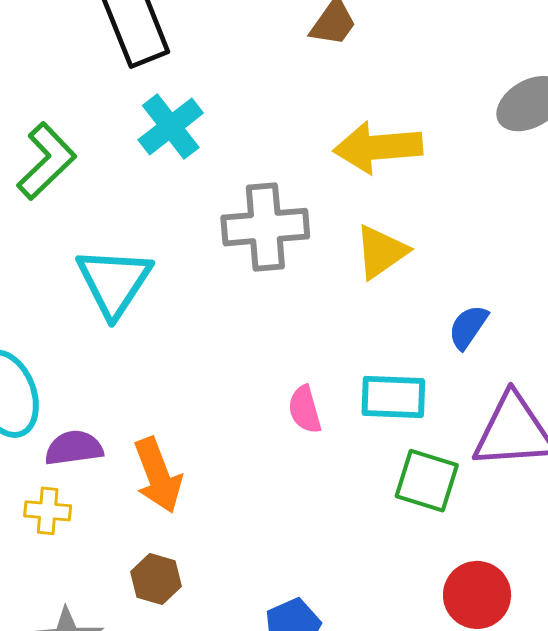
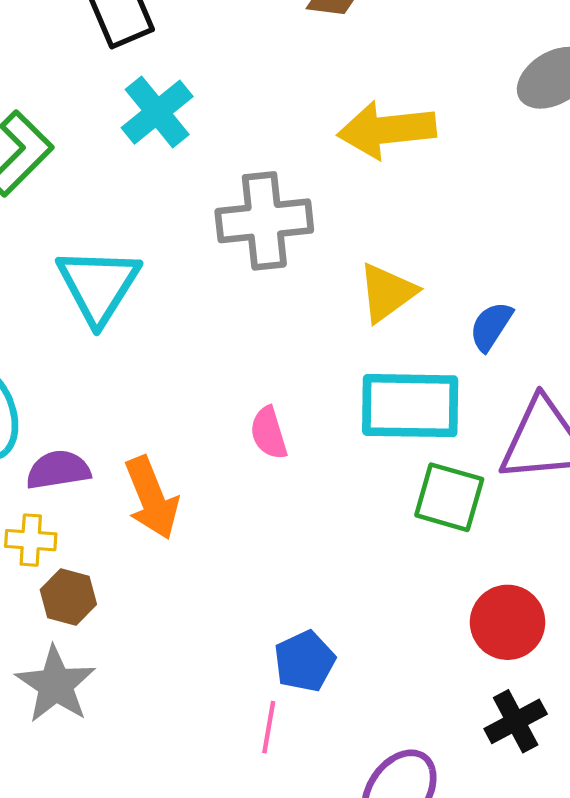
yellow triangle: (381, 252) -> (387, 293), moved
cyan rectangle: (393, 397) -> (410, 406), size x1.4
pink semicircle: (305, 409) -> (269, 433), moved
brown hexagon: (156, 579) -> (68, 597), moved

